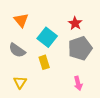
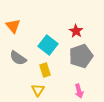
orange triangle: (21, 20) -> (13, 26), moved
yellow triangle: (20, 82) -> (38, 90), moved

